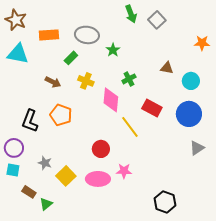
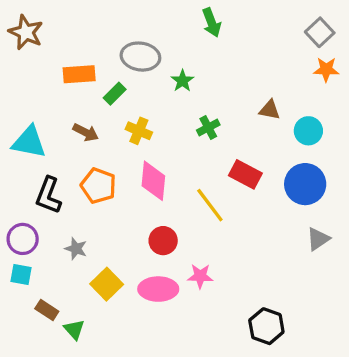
gray square: (157, 20) -> (320, 32), moved
orange rectangle: (49, 35) -> (79, 74), moved
cyan triangle: (18, 54) -> (29, 142), moved
pink diamond: (111, 100) -> (153, 181), moved
gray star: (45, 163) -> (76, 249), moved
green triangle: (46, 204) -> (74, 329), turned -32

